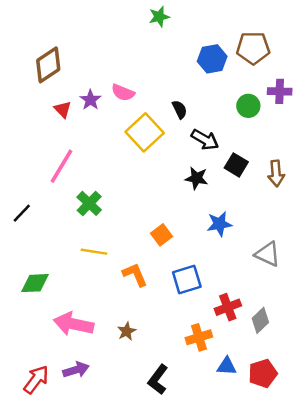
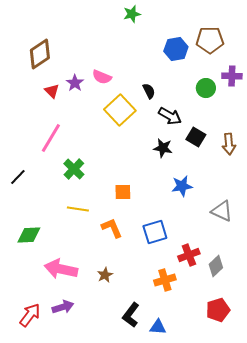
orange square: (162, 235) -> (123, 192), moved, turned 36
blue triangle: (227, 366) -> (158, 327), moved

